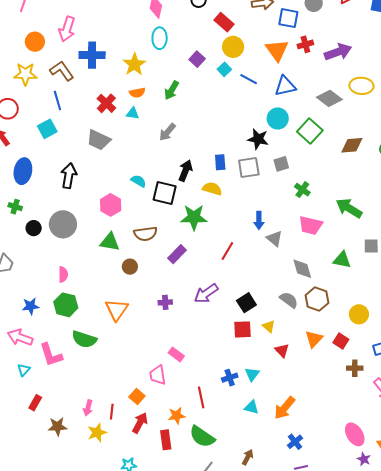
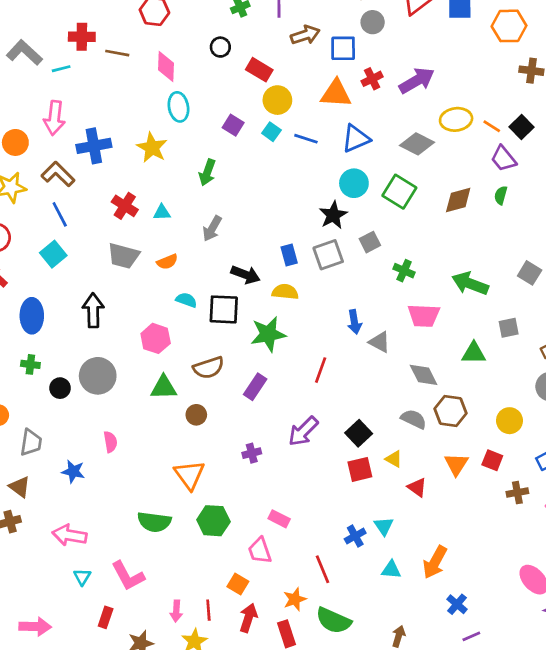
orange triangle: (277, 50) -> (336, 94), turned -40
orange semicircle: (137, 93) -> (167, 262), moved
black star: (258, 139) -> (333, 215), turned -30
black arrow: (185, 171) -> (245, 275), turned 100
green hexagon: (66, 305) -> (213, 521), moved
blue star: (31, 306) -> (73, 471), moved, turned 30
pink L-shape: (51, 355) -> (128, 576), moved

